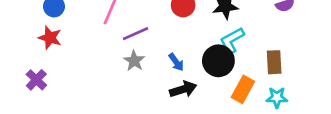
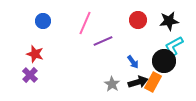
red star: (50, 38) -> (35, 54), moved
gray star: (134, 61) -> (112, 84), moved
orange rectangle: (243, 89) -> (153, 82), moved

